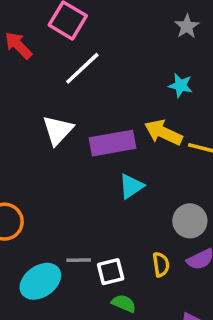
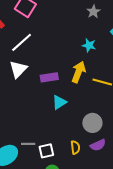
white line: (82, 68) -> (22, 42), moved
yellow arrow: (163, 132) -> (79, 72), turned 85
purple rectangle: (112, 143) -> (49, 77), size x0.7

